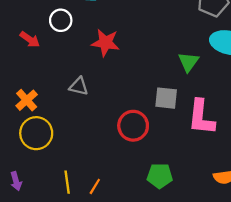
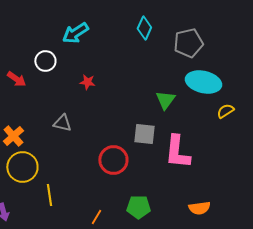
red star: (105, 43) -> (87, 82), size x0.6
yellow line: (67, 182) -> (49, 195), moved
orange line: (95, 186) -> (96, 217), moved

